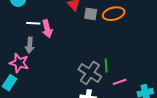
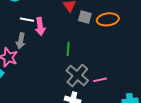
green line: (106, 65) -> (68, 49), moved
pink line: (120, 82) -> (100, 80), moved

